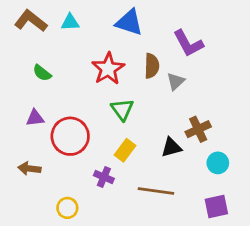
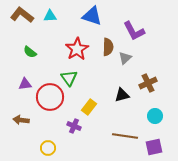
green triangle: (122, 109) -> (69, 78), moved
brown cross: (198, 129) -> (148, 83), moved
black triangle: (171, 147) -> (122, 95), moved
brown line: (156, 191) -> (125, 136), moved

